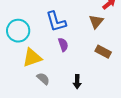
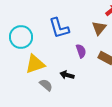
purple semicircle: (63, 45) -> (81, 51), moved
black arrow: (77, 82) -> (67, 75), moved, turned 104

